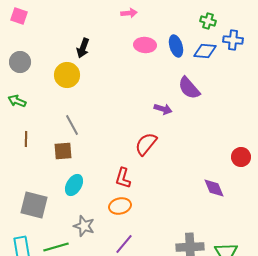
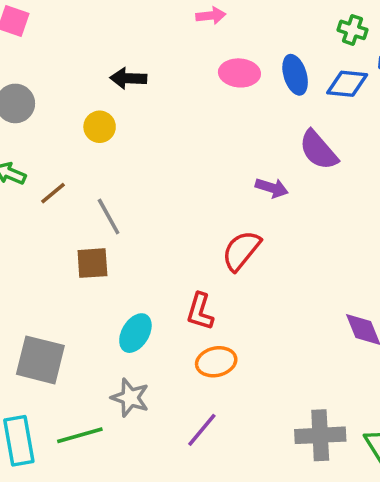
black arrow: (83, 48) -> (128, 78), turned 72
yellow circle: (67, 75) -> (100, 127), size x0.7
brown line: (26, 139) -> (53, 193), moved, turned 49
cyan ellipse: (74, 185) -> (135, 333), moved
orange ellipse: (120, 206) -> (216, 362), moved

